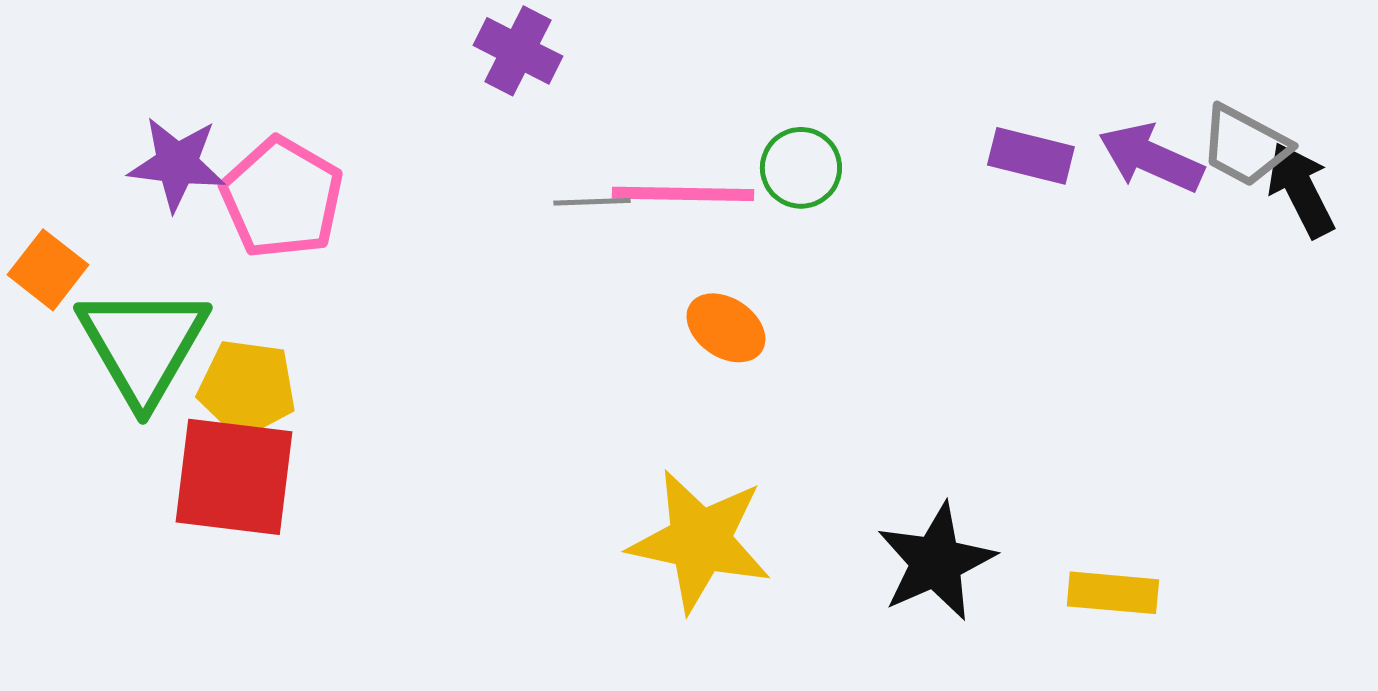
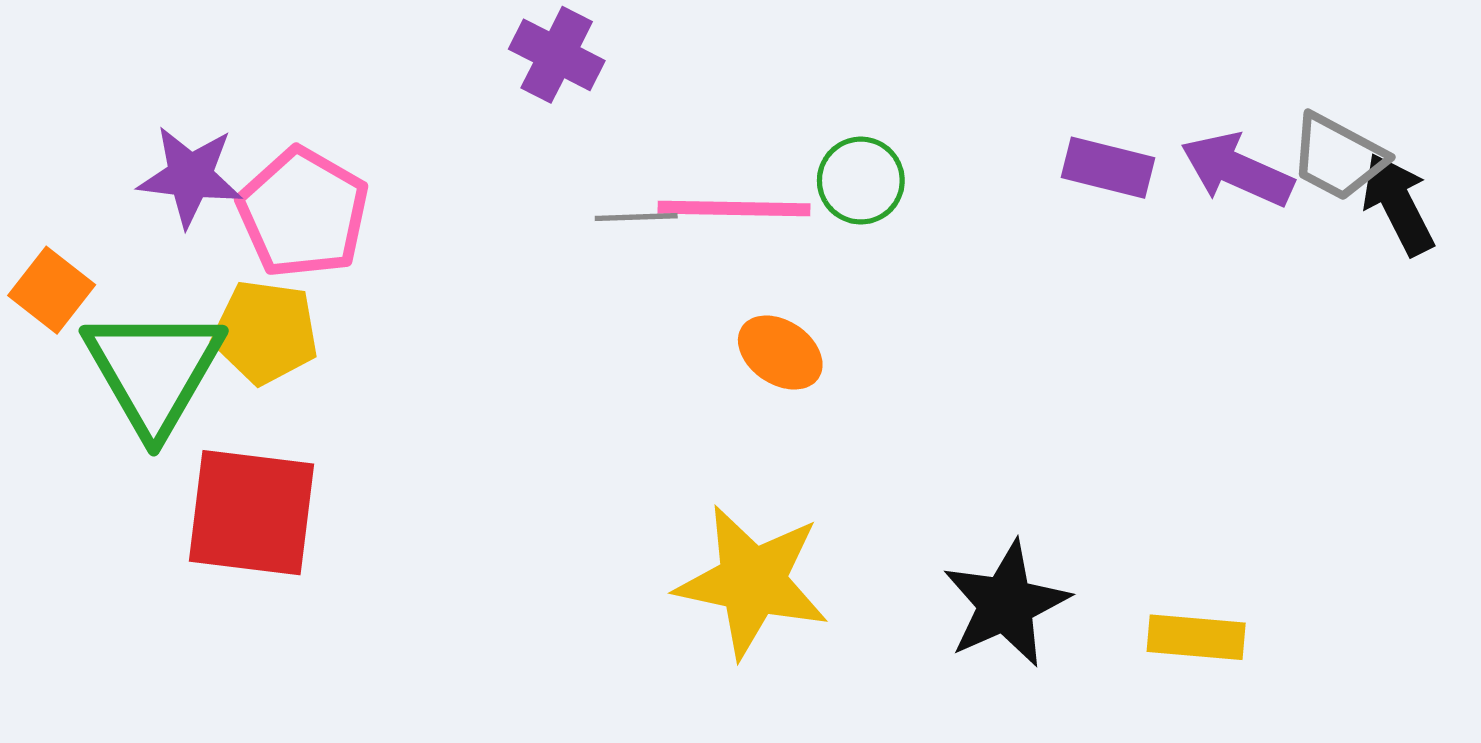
yellow pentagon: (247, 388) -> (265, 332), moved

